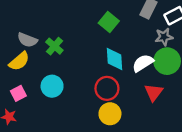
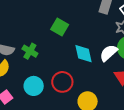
green square: (109, 22) -> (60, 27), moved
red circle: (107, 88) -> (62, 82), moved

